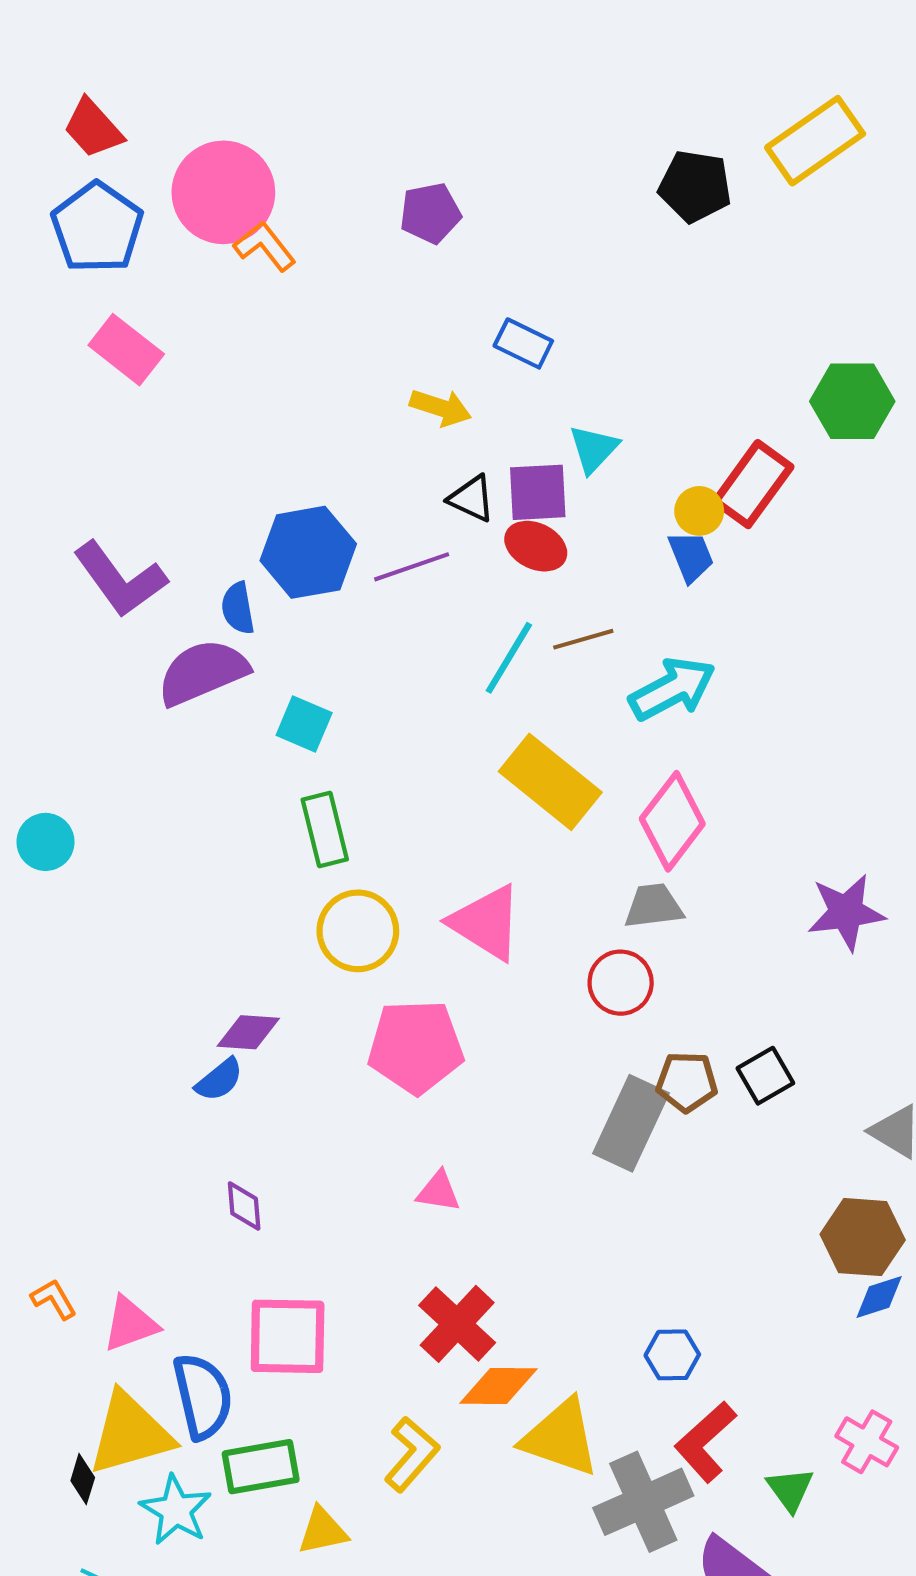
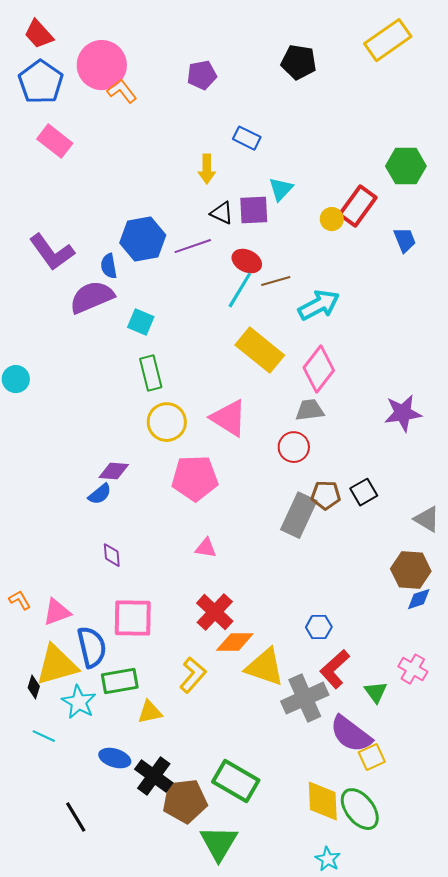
black pentagon: (695, 186) -> (299, 62), moved
yellow arrow: (441, 408) -> (207, 169), turned 72
red ellipse: (536, 546) -> (247, 261), moved
blue trapezoid: (691, 556) -> (405, 240), moved

